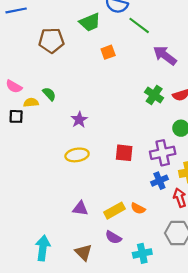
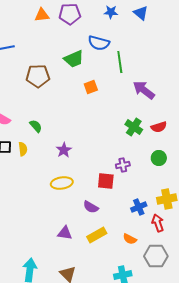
green line: (139, 25) -> (120, 62), turned 45
yellow semicircle: (31, 103) -> (23, 149), moved, turned 88
purple cross: (163, 153) -> (123, 165), moved, size x0.6
orange semicircle: (138, 208) -> (130, 239), moved
purple semicircle: (113, 237) -> (91, 207), moved

